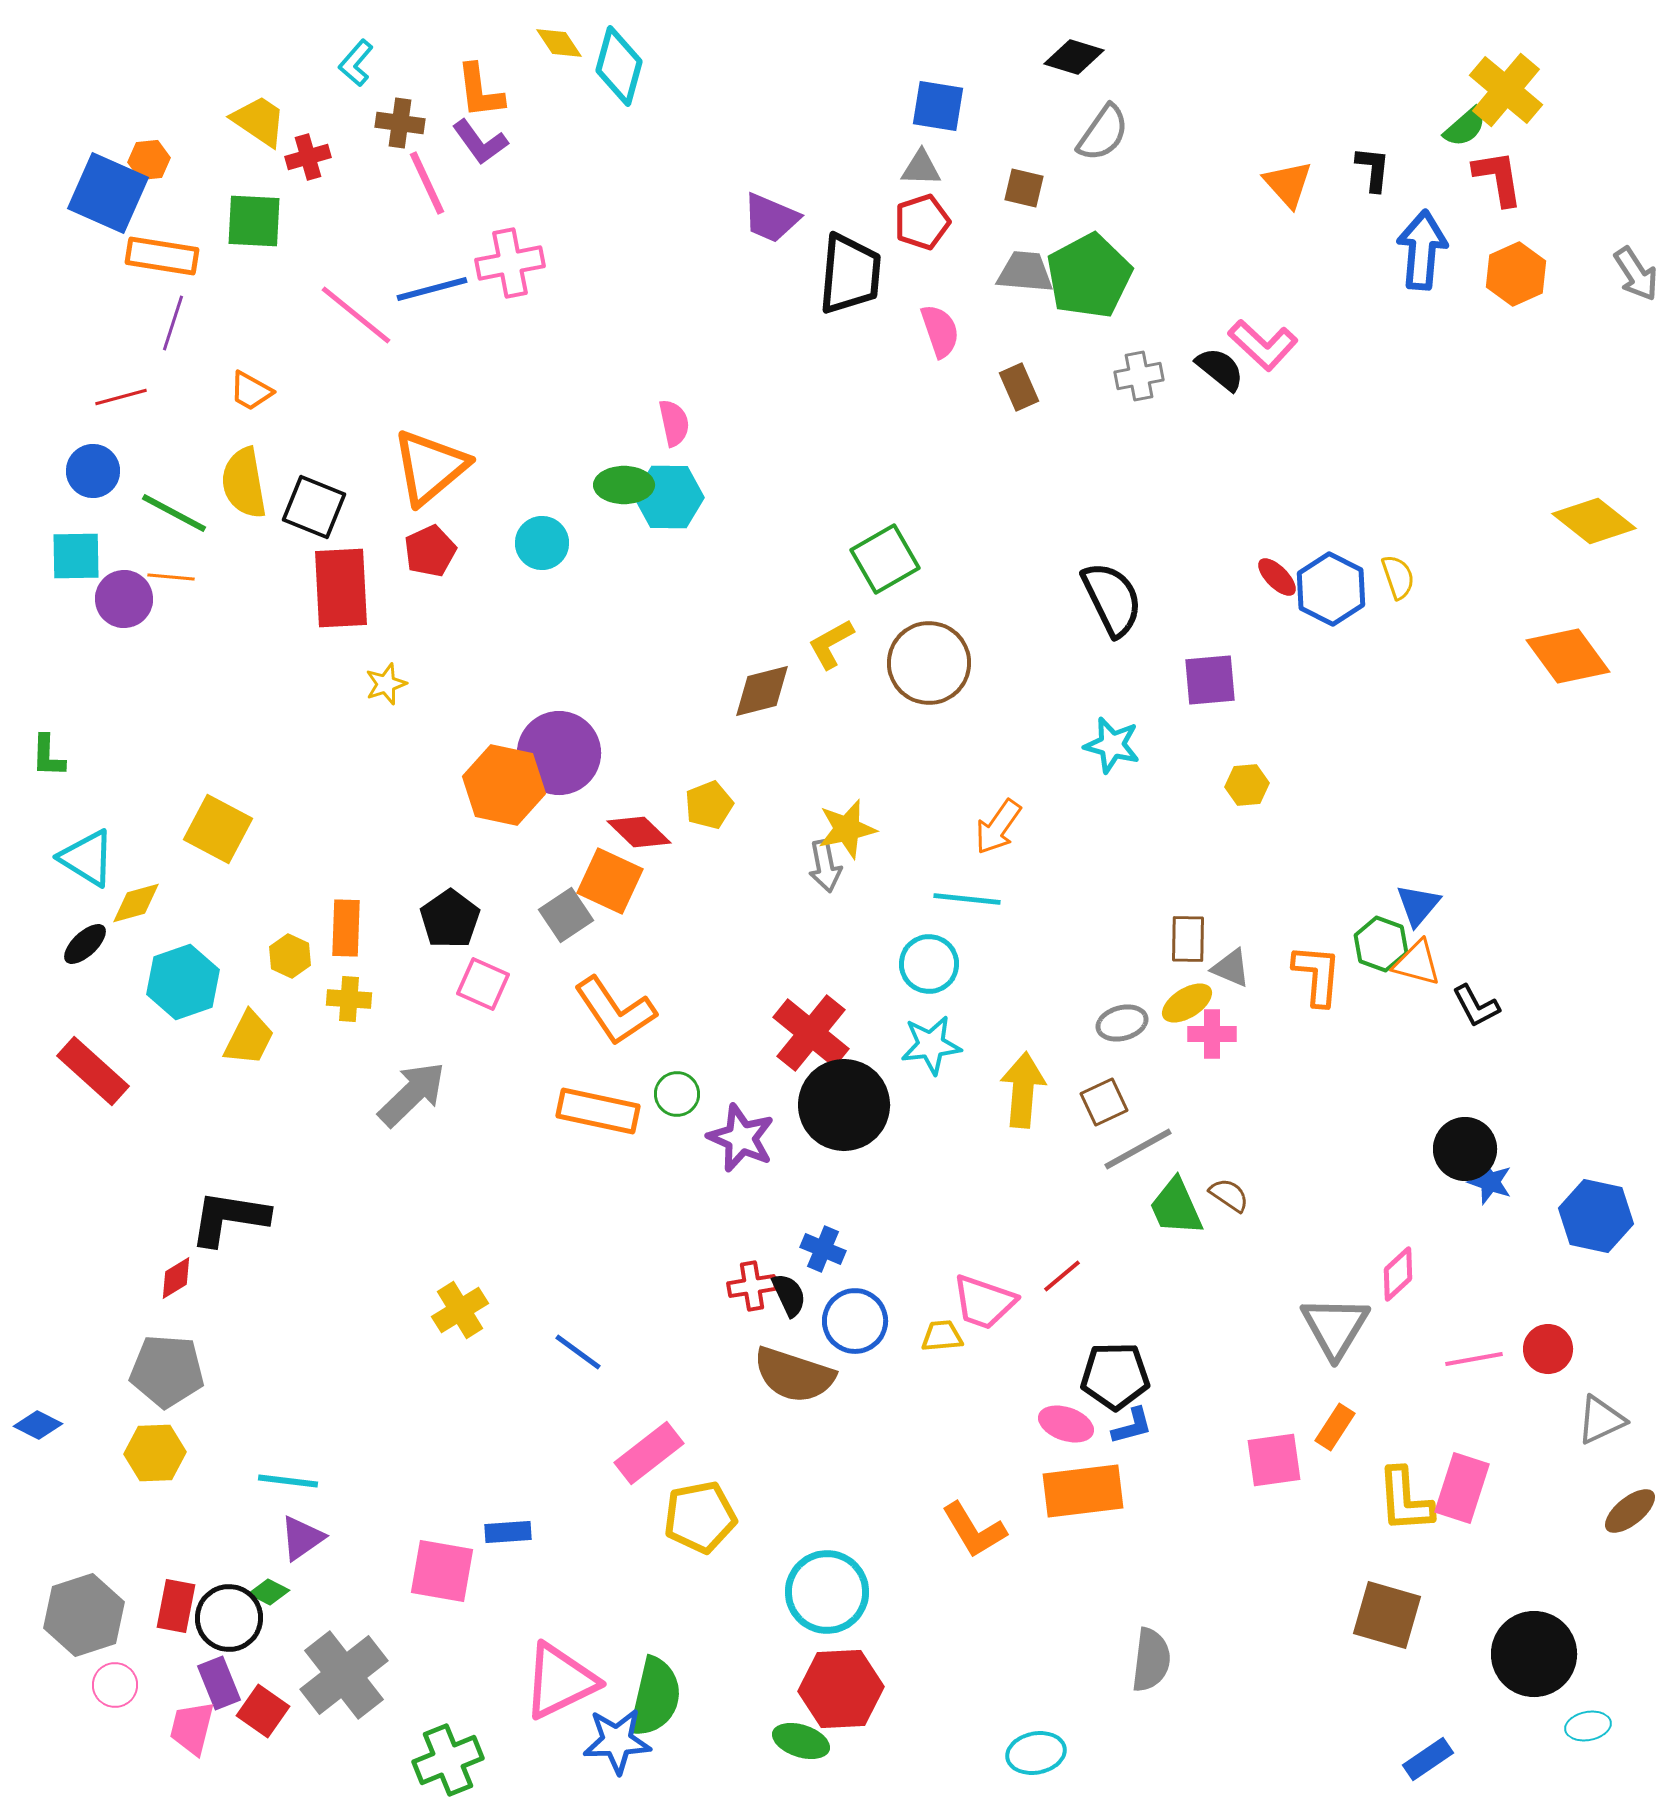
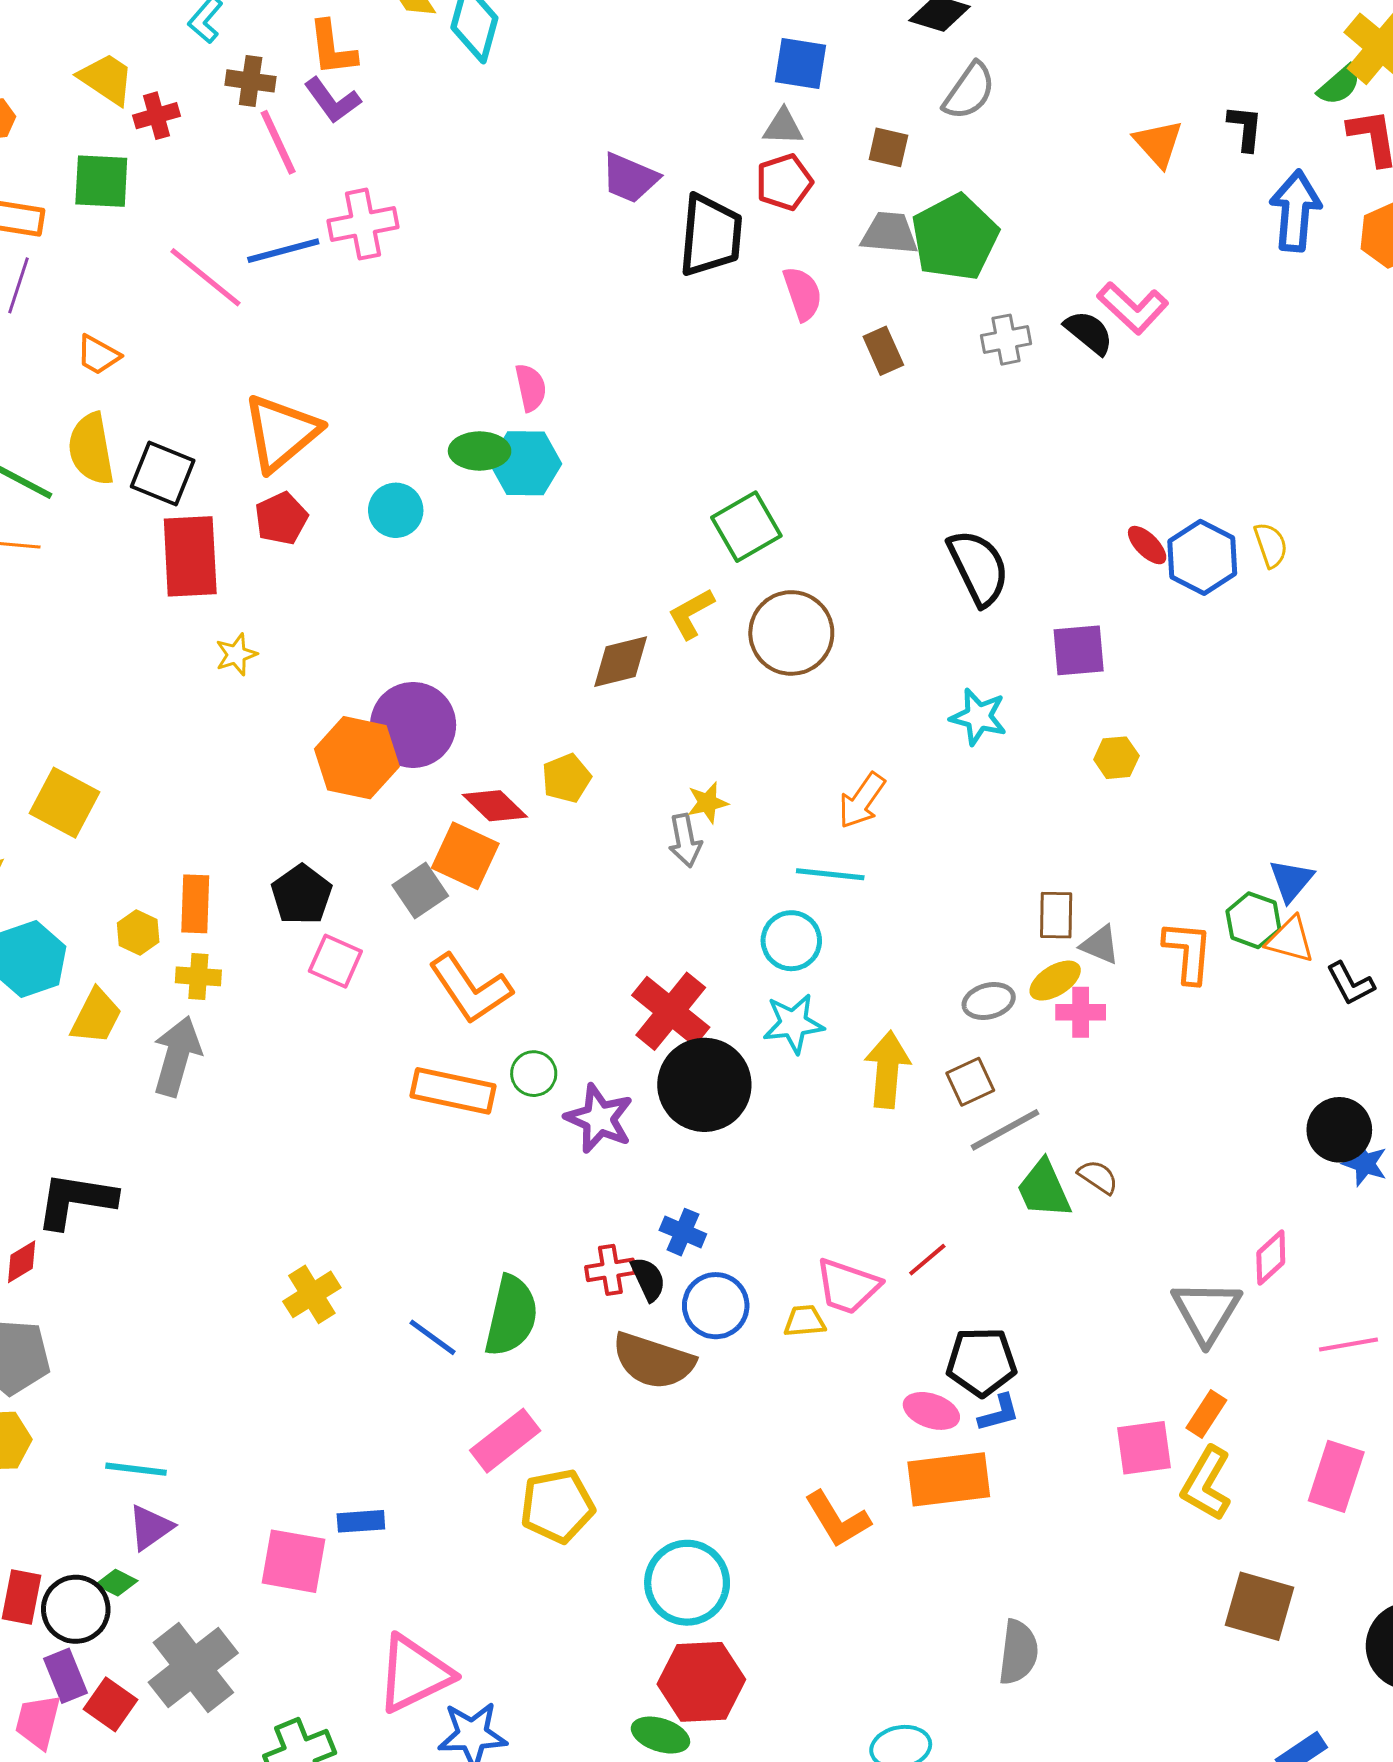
yellow star: (847, 829) -> (708, 803), size x0.7
gray arrow: (412, 1094) -> (177, 1056), moved, turned -30
yellow L-shape: (1405, 1500) -> (1206, 1484), moved, turned 34
green semicircle: (655, 1697) -> (511, 1316), moved

